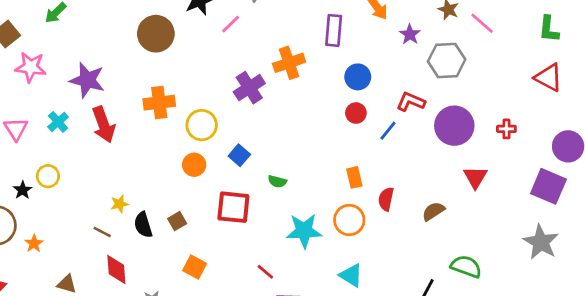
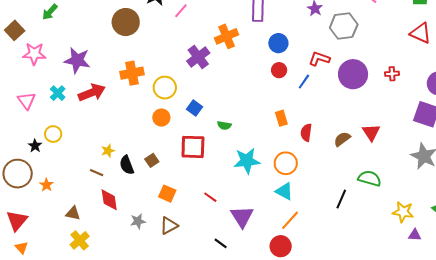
red arrow: (104, 125) -> (92, 93), turned -88
red triangle: (475, 177) -> (371, 132), moved
orange circle: (349, 220) -> (286, 163), moved
red line: (265, 272) -> (210, 197), moved

